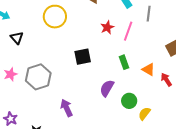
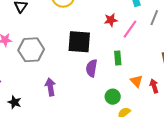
black square: (83, 57) -> (79, 42), size x1.4
orange triangle: (148, 69) -> (136, 81), moved
purple semicircle: (107, 88) -> (92, 68), moved, turned -36

